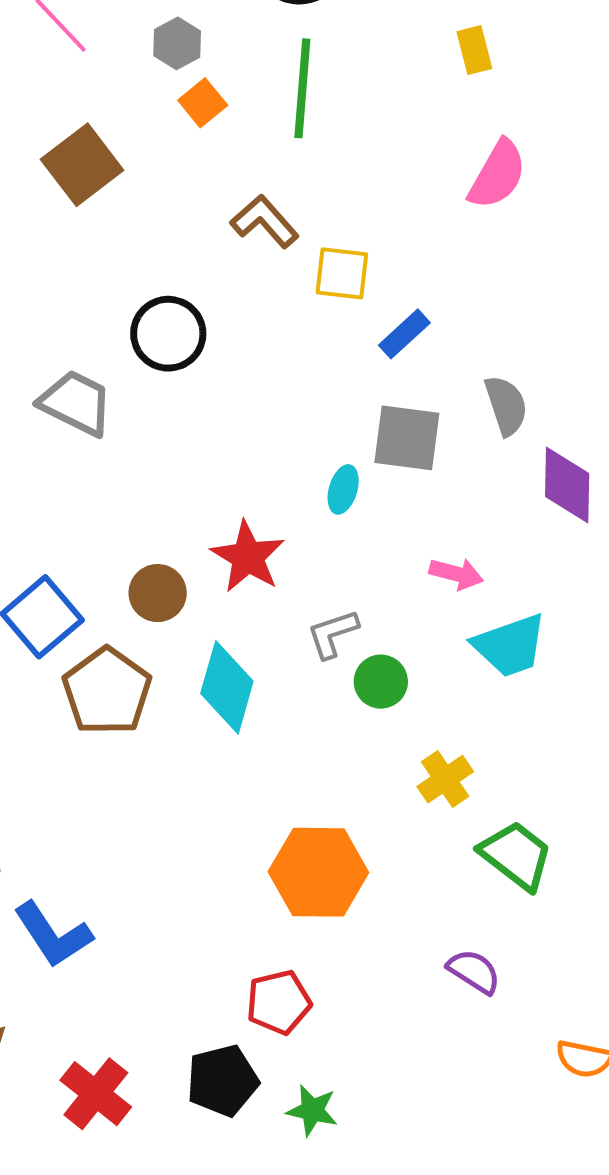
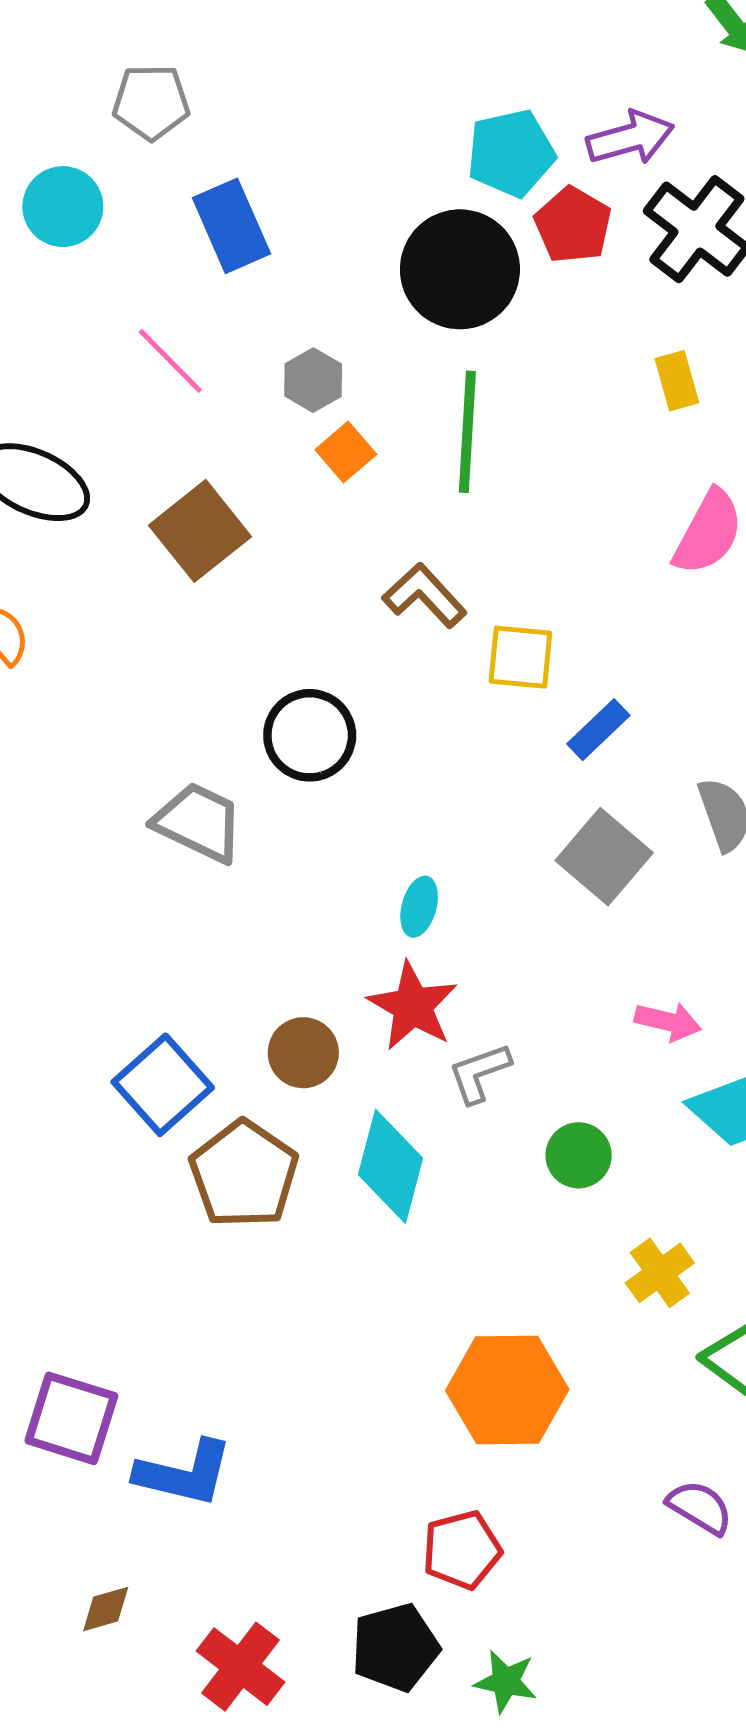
gray square: (407, 438) -> (604, 857), turned 34
cyan ellipse: (343, 489) -> (419, 907), moved
gray L-shape: (333, 634) -> (479, 1073), moved
blue L-shape: (53, 935) -> (184, 1473), turned -42

